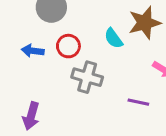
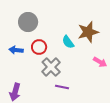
gray cross: (87, 77) -> (51, 67), turned 30
purple line: (138, 102) -> (62, 87), moved

